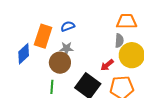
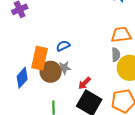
brown circle: (60, 63) -> (51, 72), moved
red arrow: (107, 65) -> (84, 83), moved

